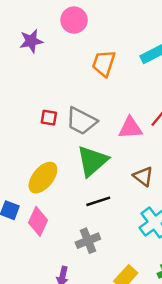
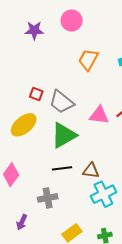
brown triangle: (143, 176) -> (91, 171), moved, turned -42
yellow ellipse: (43, 178) -> (24, 125), moved

